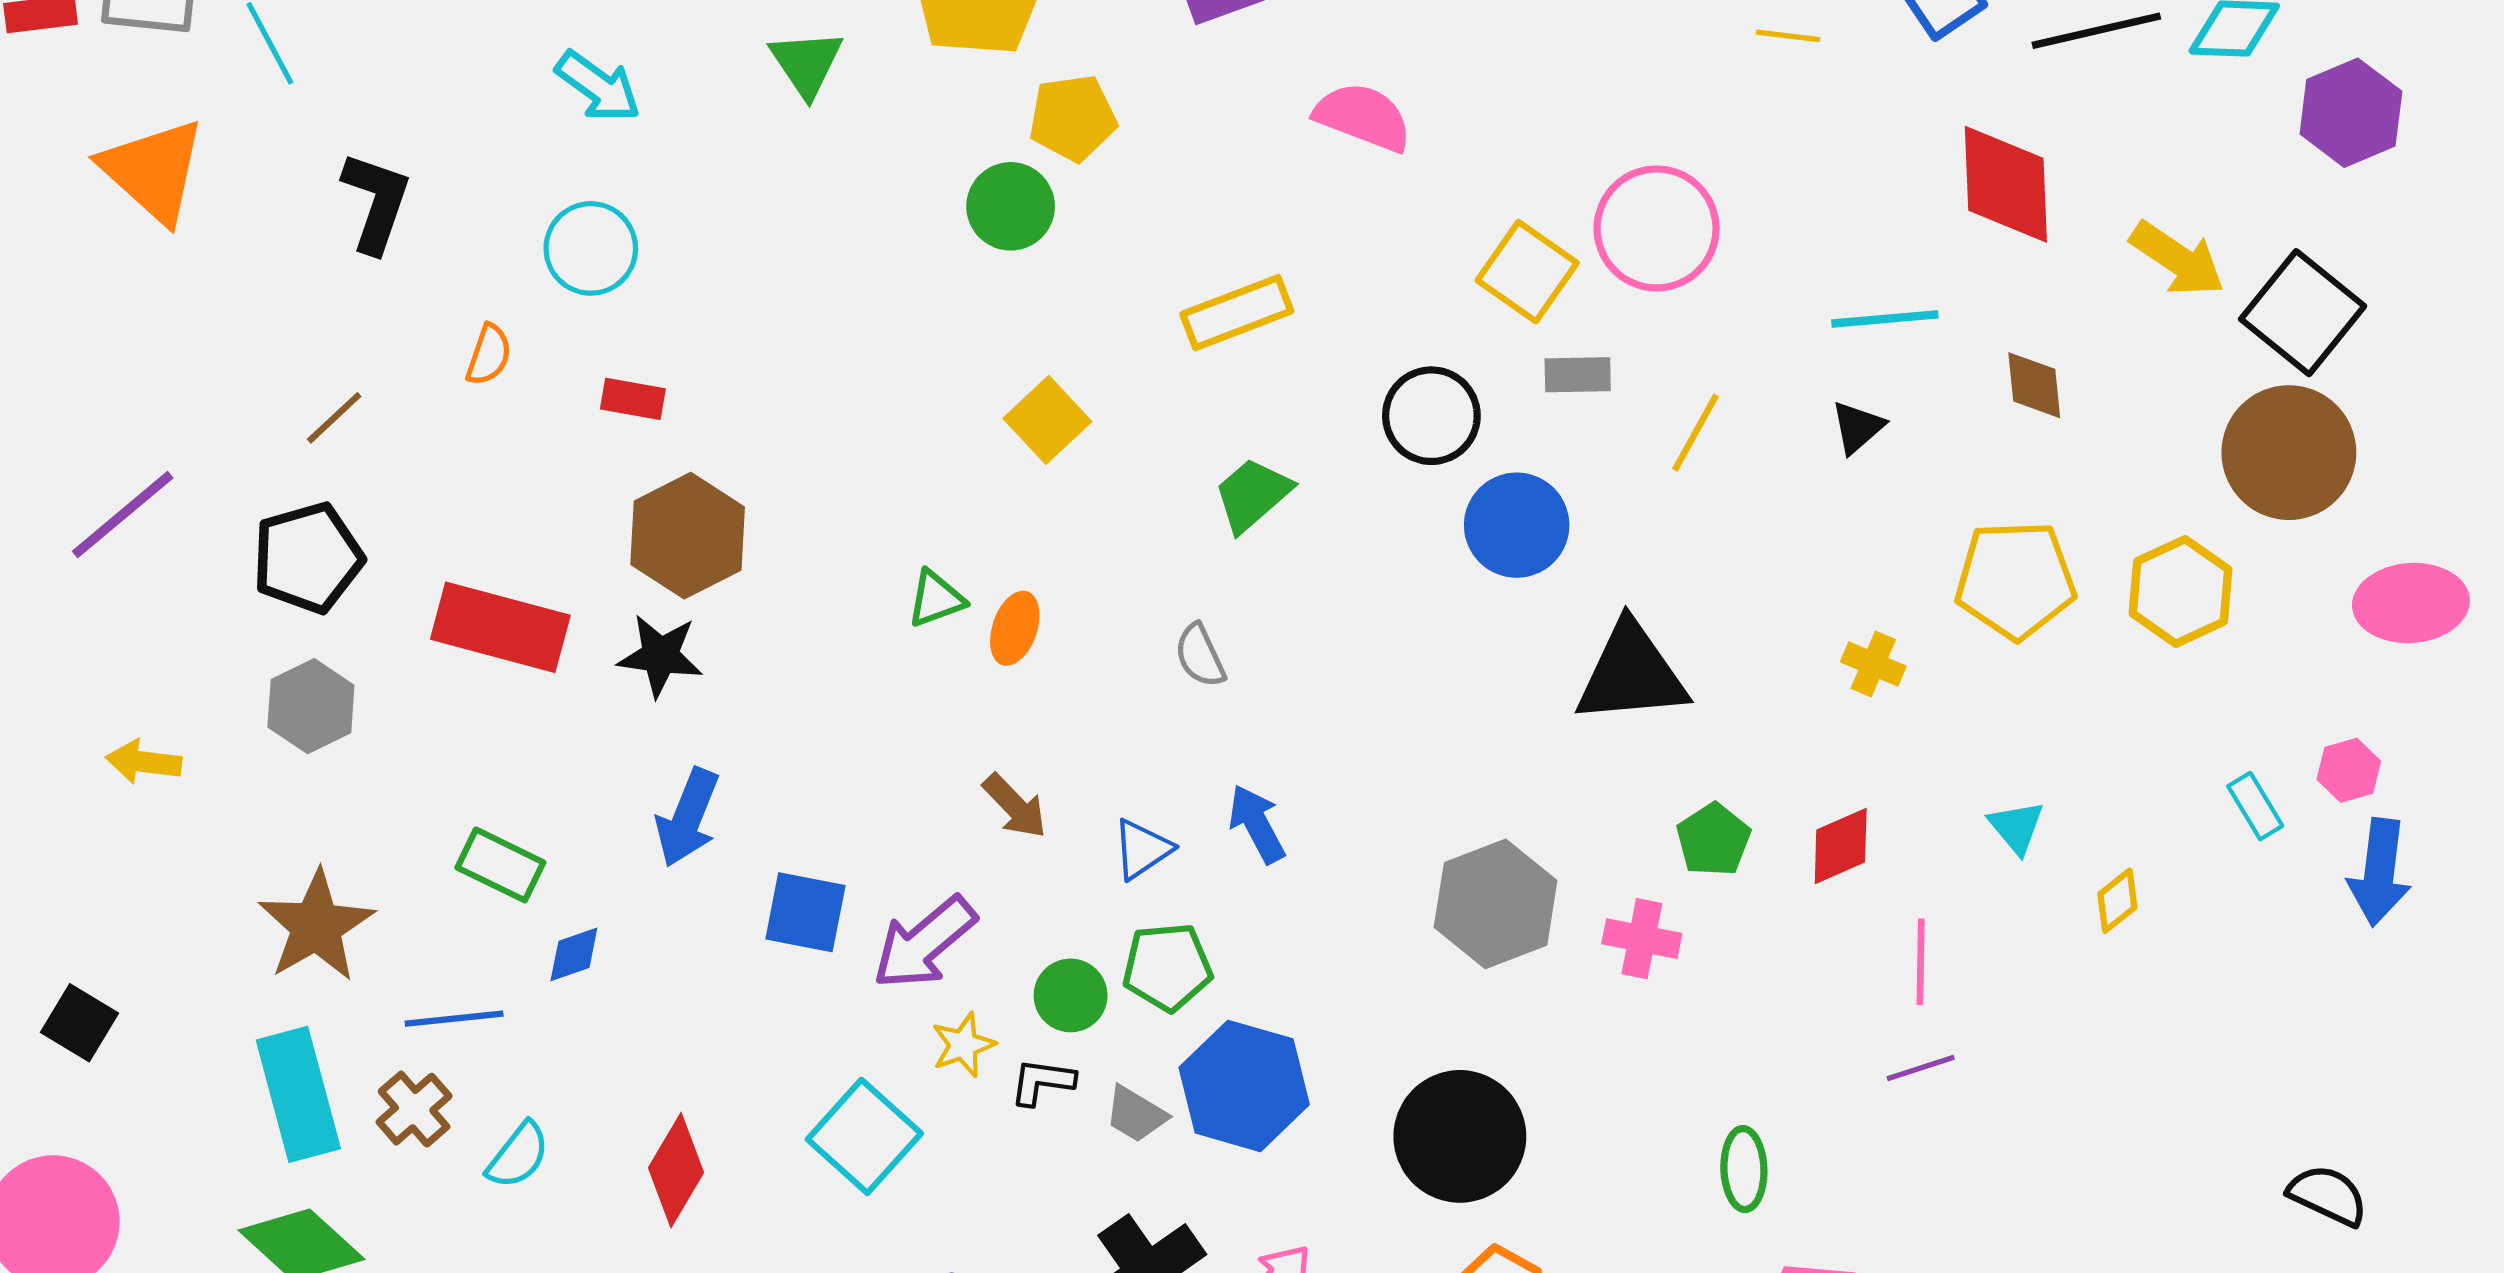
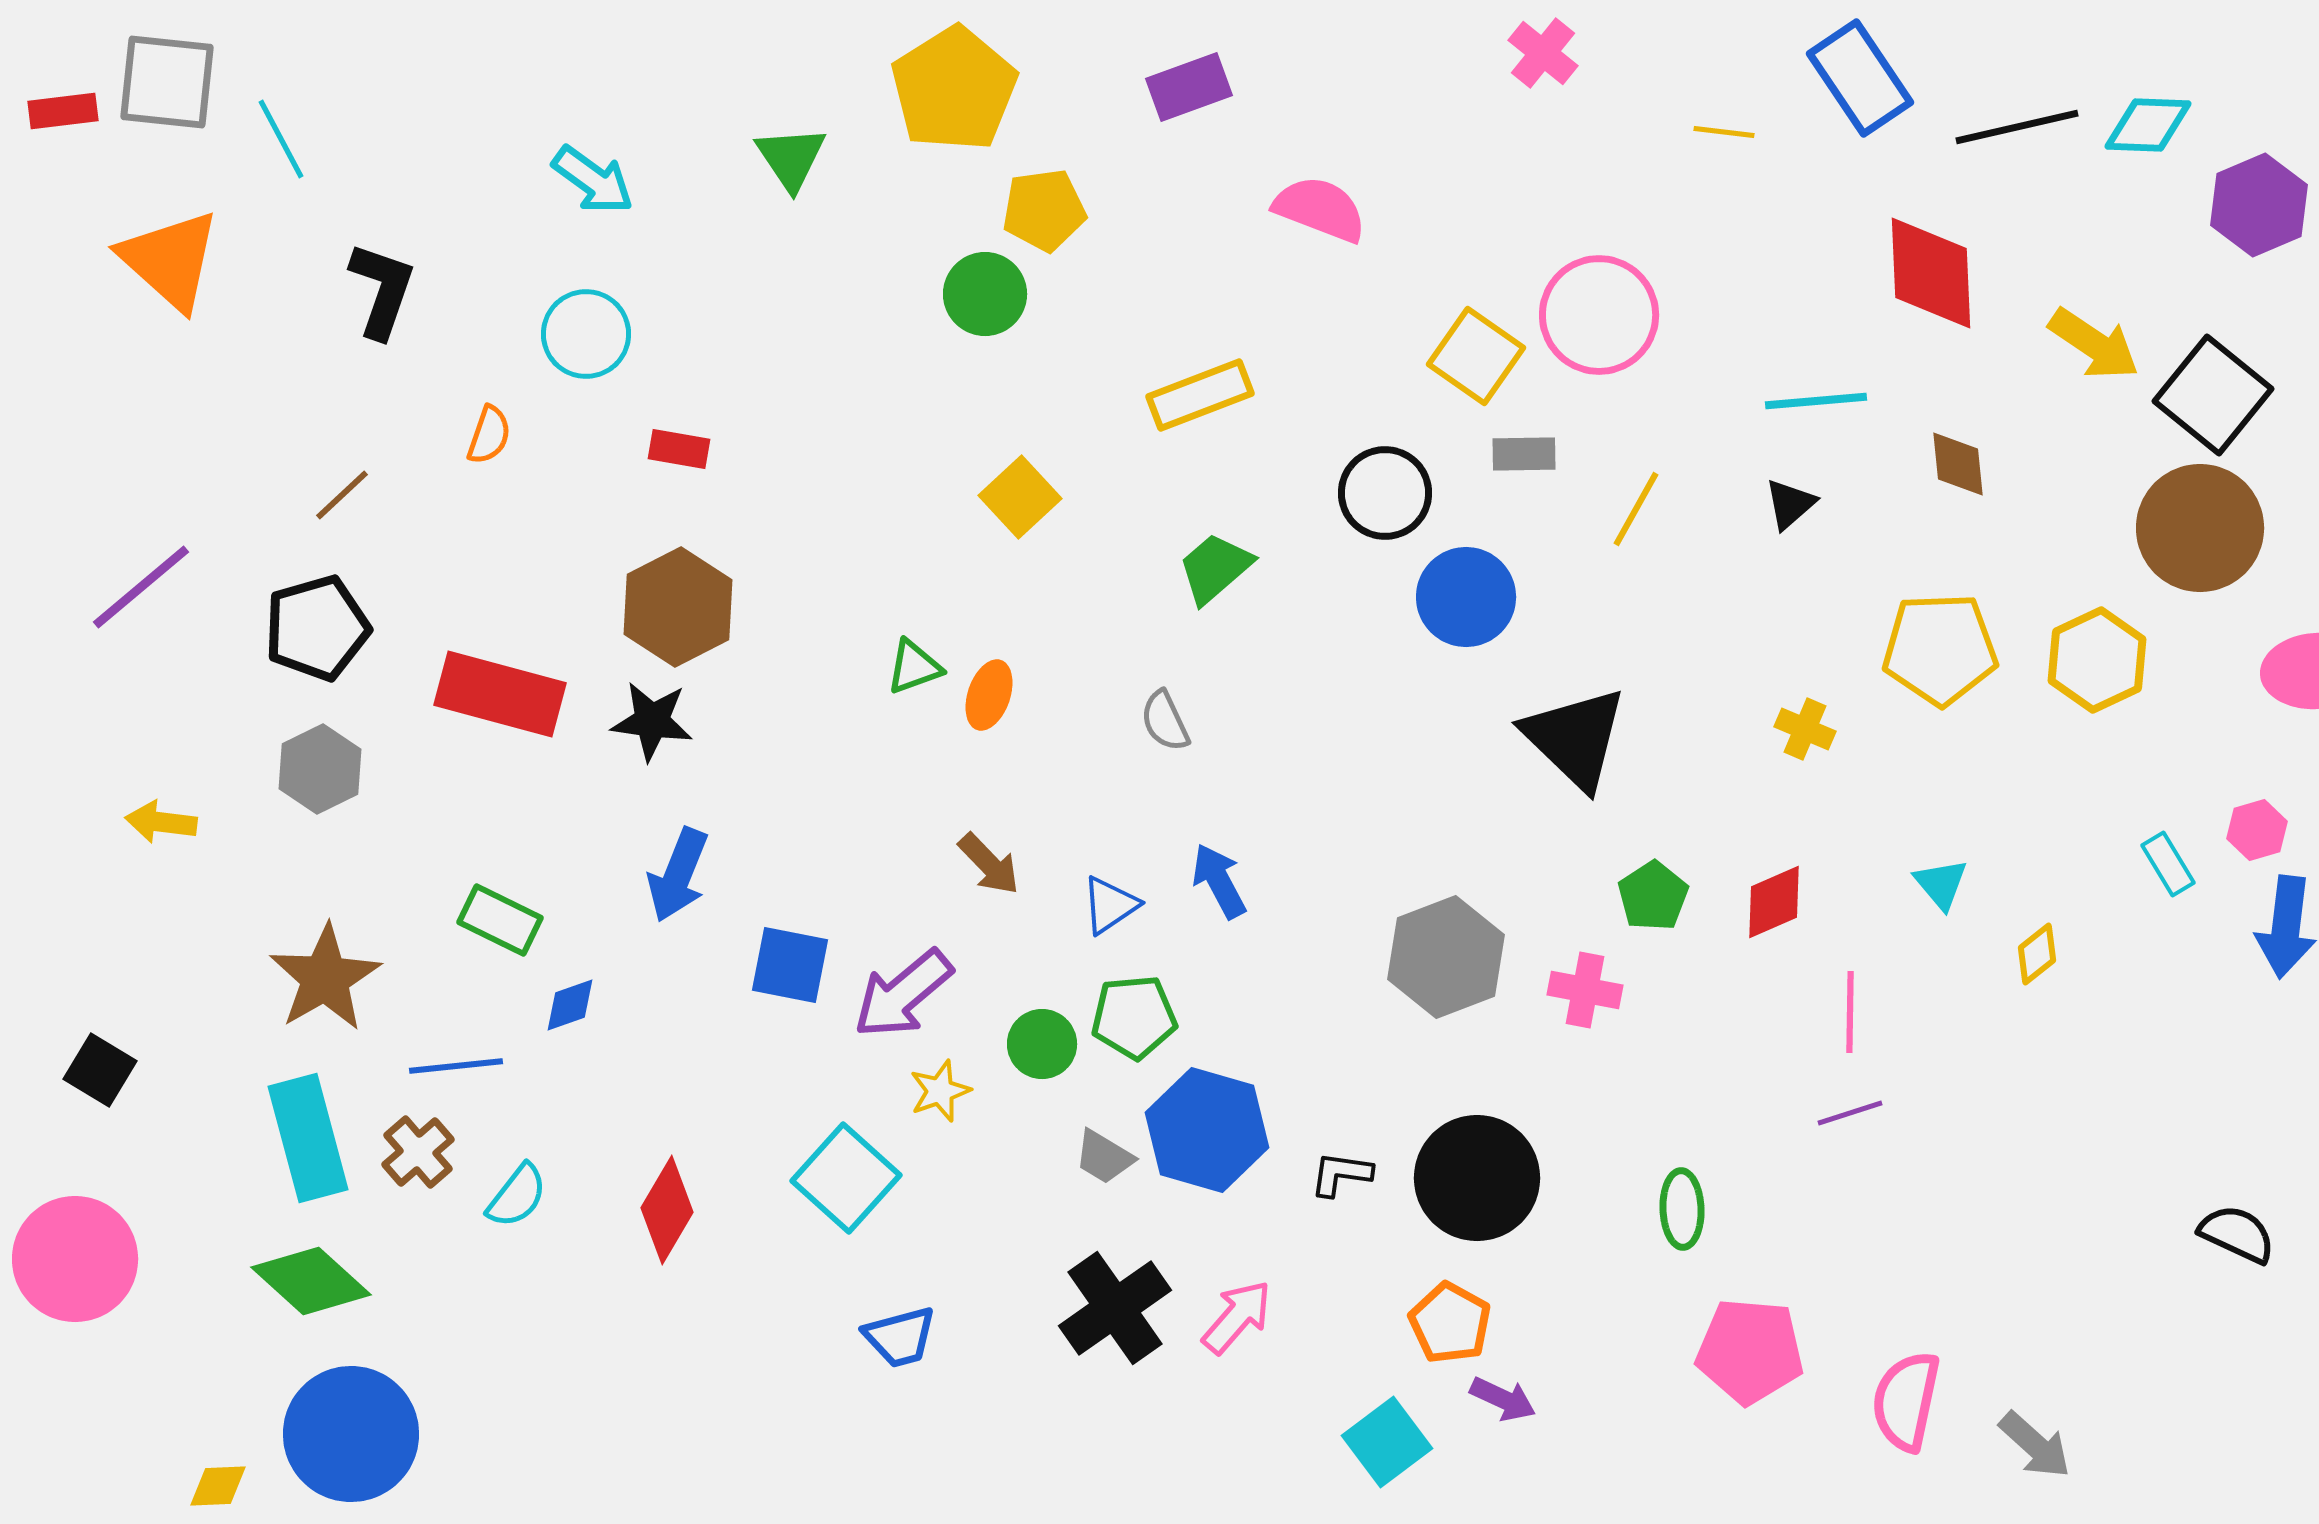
red rectangle: (633, 399) -> (679, 449), moved
black triangle: (1631, 673) -> (1575, 738), turned 49
black L-shape: (1042, 1082) -> (1341, 1174), moved
black circle: (1460, 1136) -> (1477, 1178), moved

